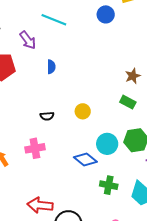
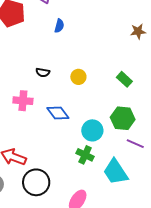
brown star: (133, 76) -> (138, 31), moved
cyan circle: (107, 144) -> (92, 130), moved
blue diamond: (85, 160) -> (58, 113), moved

